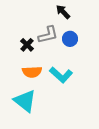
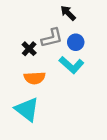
cyan L-shape: (61, 75) -> (71, 65), moved

